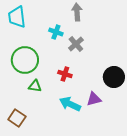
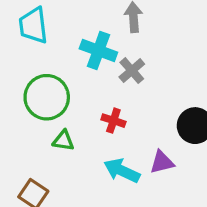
cyan cross: (56, 32) -> (98, 51), size x1.5

